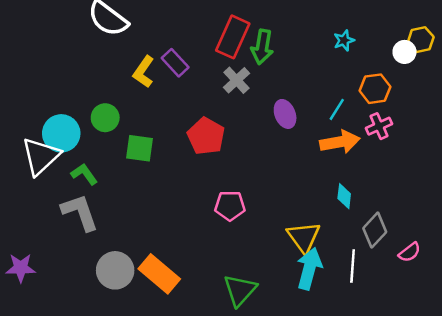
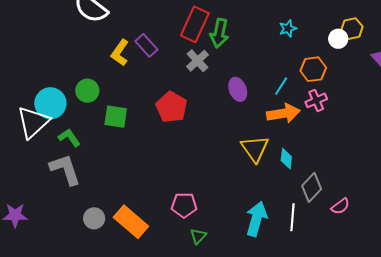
pink pentagon: (230, 206) -> (184, 205), moved
yellow triangle: (304, 237) -> (255, 149), moved
gray circle: (115, 270) -> (94, 218), size x0.7
green triangle: (240, 290) -> (198, 236), size x0.6

